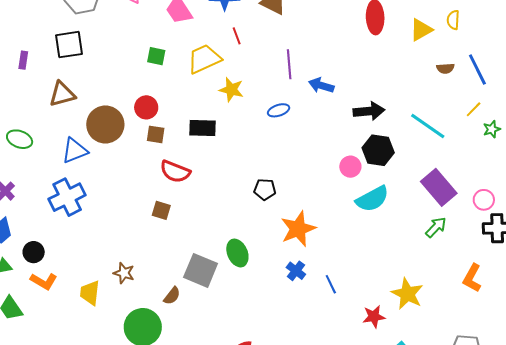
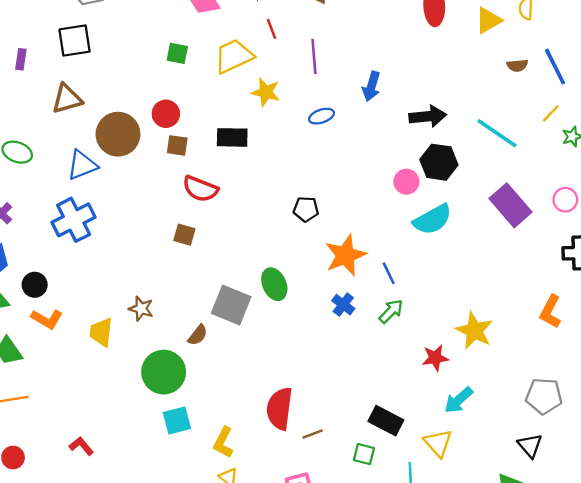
purple line: (289, 64) -> (314, 56), moved
blue arrow: (321, 85) -> (371, 86), turned -90
pink circle: (484, 200) -> (565, 200), moved
green arrow: (436, 227) -> (391, 311), moved
blue line: (331, 284) -> (389, 273), moved

